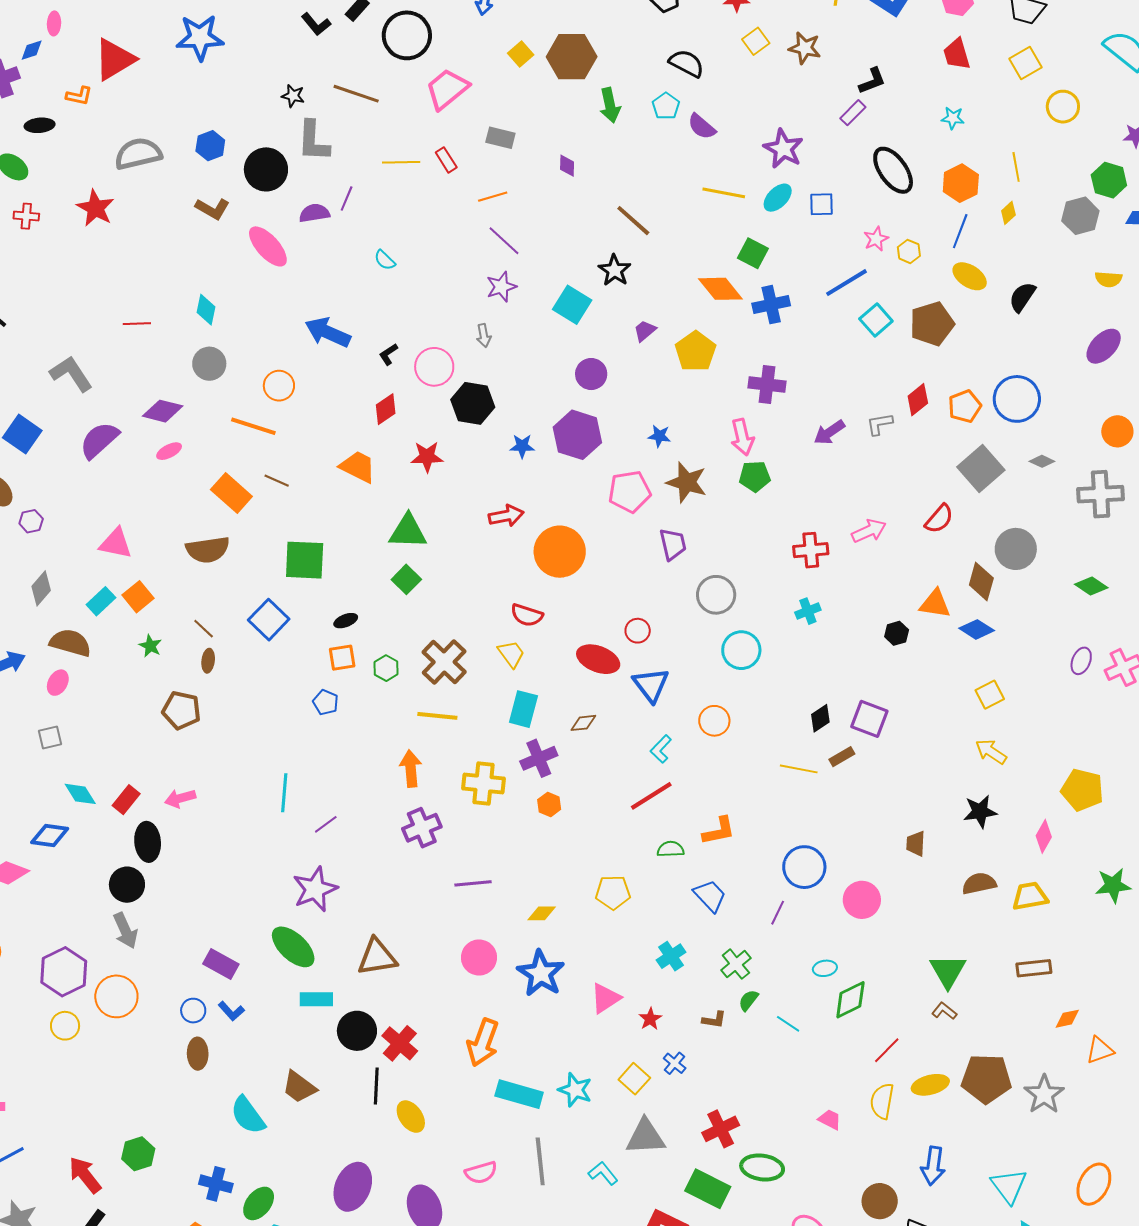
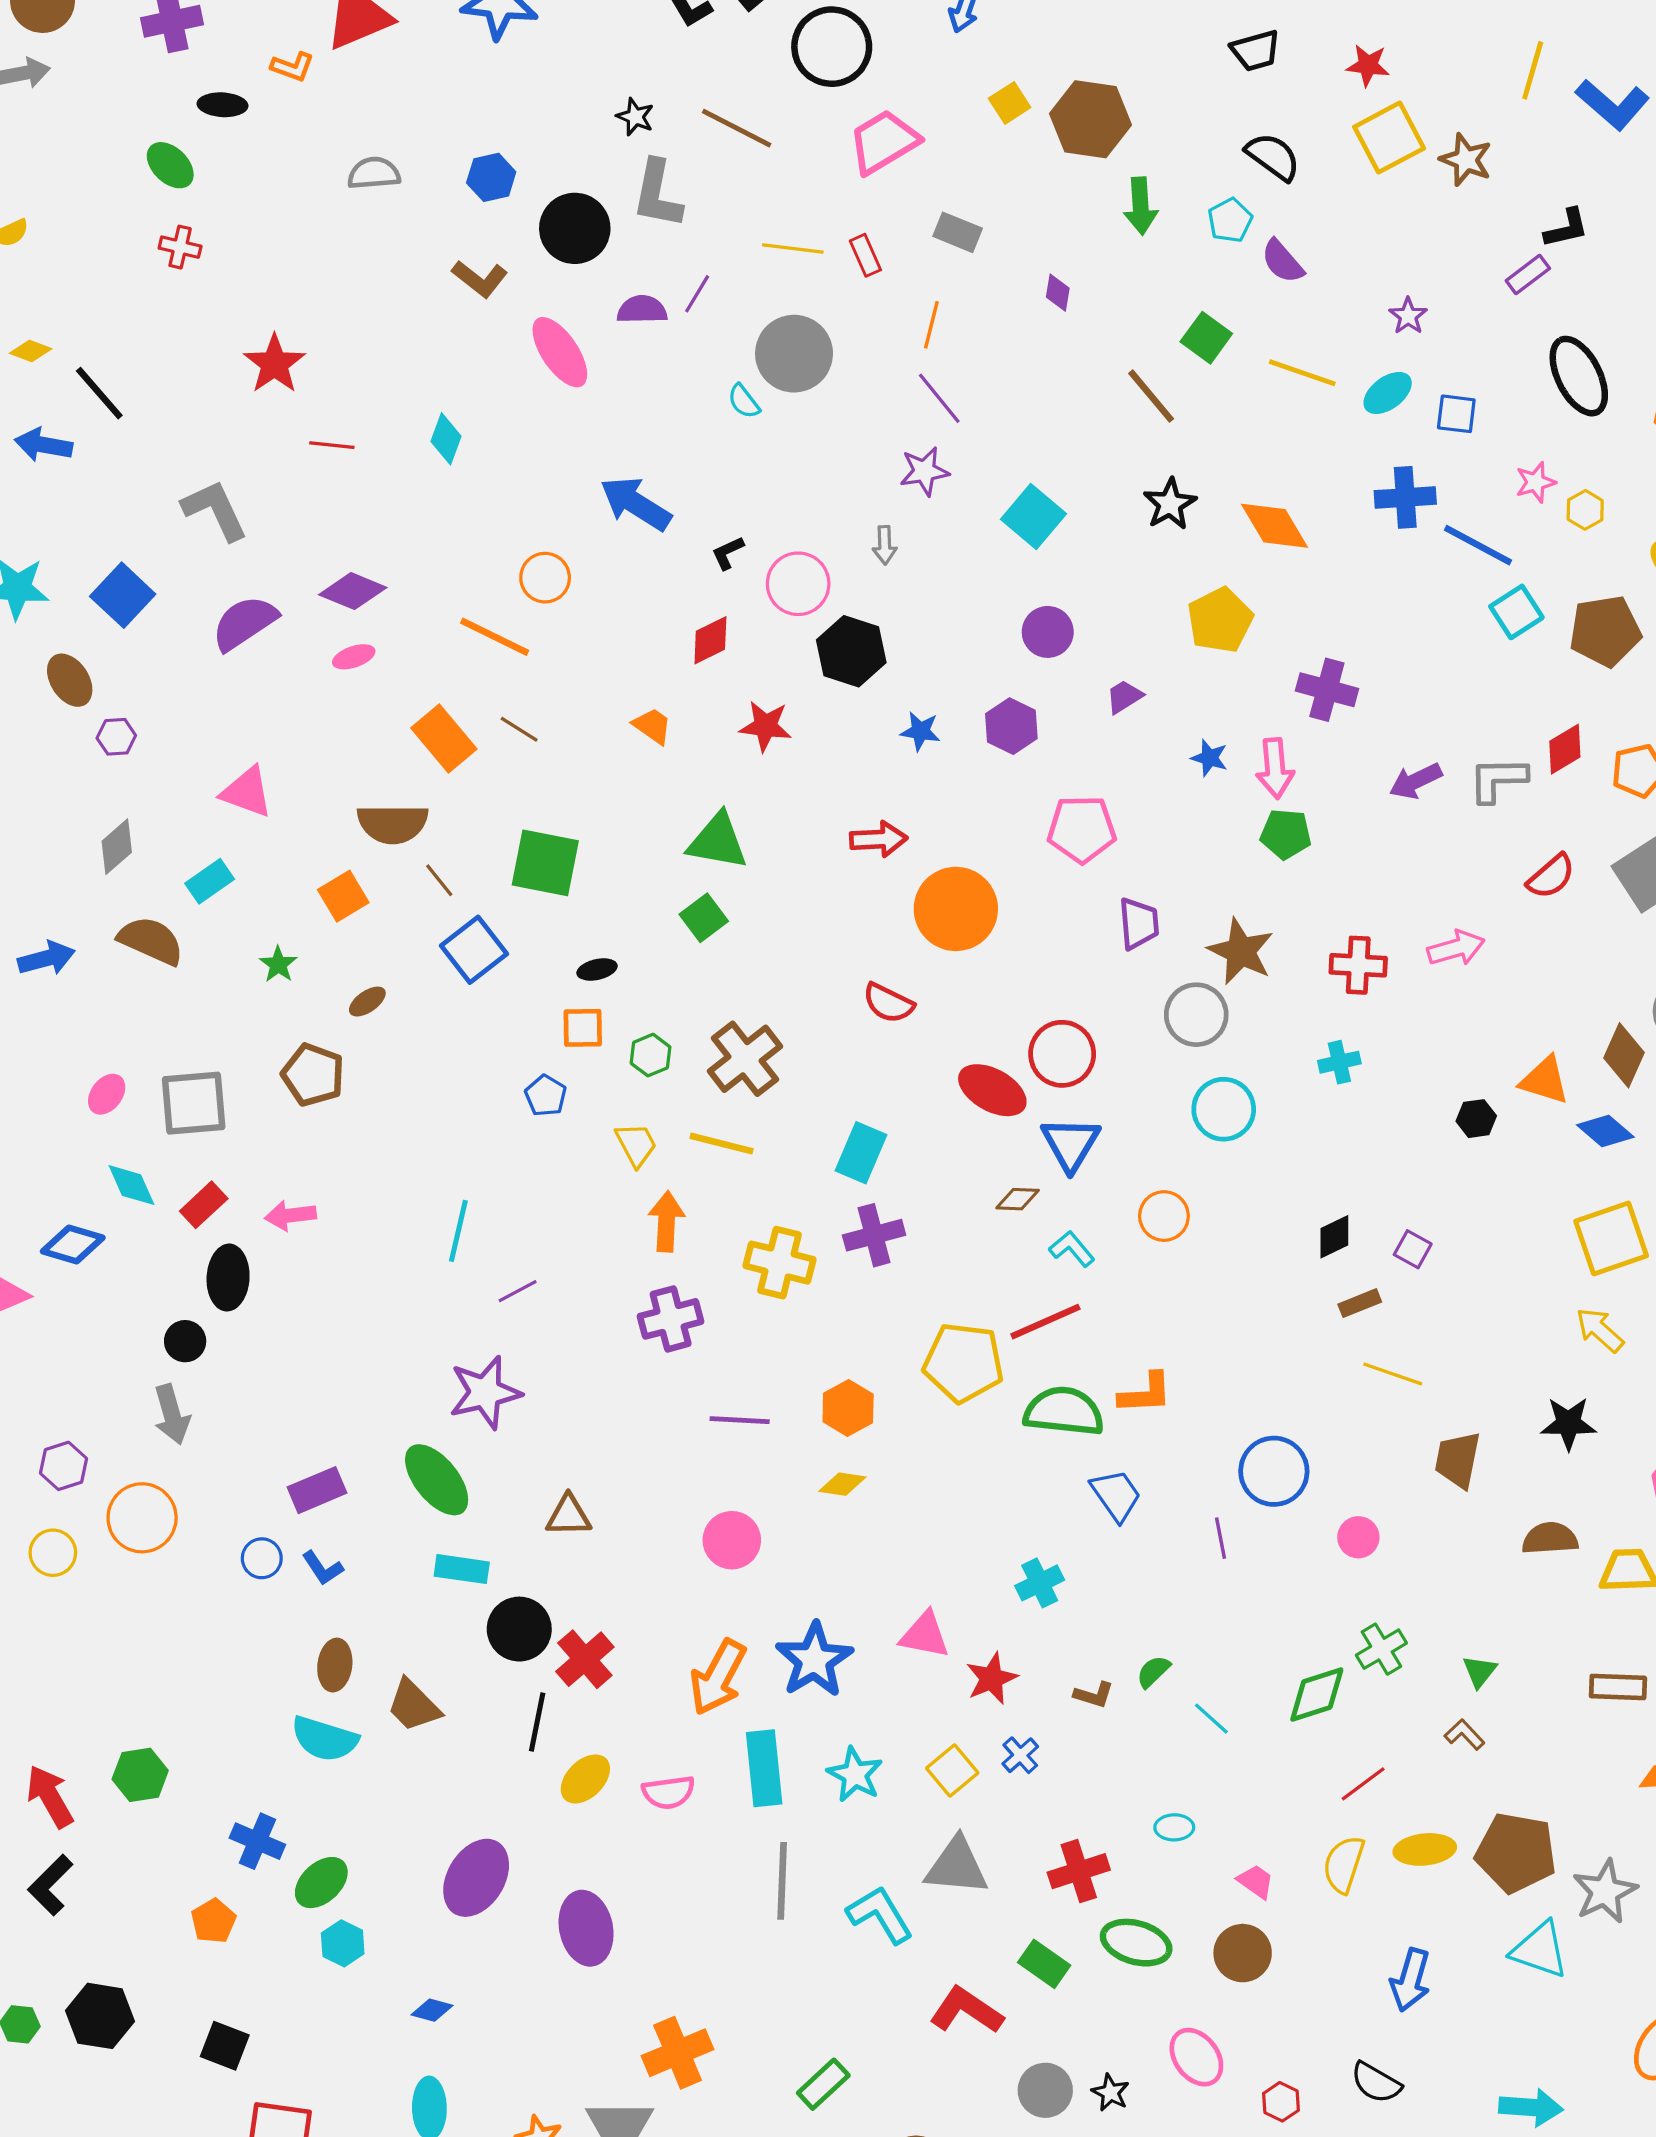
yellow square: (756, 41) -> (1389, 138), size x1.6
purple star: (783, 149) -> (1408, 316), size x0.6
gray semicircle: (138, 154) -> (374, 173), size x0.7
orange line: (493, 197) -> (931, 325), turned -68
red star: (95, 208) -> (274, 364), moved
green square: (753, 253) -> (1206, 338), moved
black star: (615, 270) -> (1170, 504), moved
blue line: (846, 283) -> (1478, 545), turned 51
blue cross: (771, 305) -> (1405, 497), moved
purple trapezoid: (645, 331) -> (1124, 697), moved
gray circle: (209, 364) -> (794, 354), moved, size x1.4
gray L-shape: (879, 424) -> (1498, 779), size x1.4
purple hexagon: (577, 435) -> (1011, 726), size x0.7
blue star: (659, 436) -> (1210, 758), moved
orange trapezoid: (358, 467) -> (652, 726), size x0.7
brown star: (687, 482) -> (1241, 951), moved
red semicircle: (939, 519) -> (1551, 876), moved
orange square: (138, 597) -> (343, 896), moved
brown line: (204, 629) -> (439, 880), moved
red circle: (638, 631) -> (1062, 1054), size x1.6
yellow trapezoid: (511, 654) -> (636, 1145), moved
brown ellipse: (208, 661) -> (367, 1002), turned 40
pink ellipse: (58, 683) -> (107, 1094), moved
yellow square: (990, 695) -> (1611, 1238), size x1.6
purple square: (869, 719) -> (1413, 1249), size x0.6
brown diamond: (583, 723) -> (1018, 1199), moved
gray square: (50, 737) -> (194, 1103), moved, size x1.8
cyan L-shape: (661, 749) -> (1072, 1249), turned 88
yellow line: (799, 769) -> (1393, 1374), moved
orange hexagon: (549, 804) -> (848, 1408), moved, size x1.4
brown trapezoid: (916, 844) -> (1458, 1460), size x1.4
green semicircle: (671, 849) -> (1064, 1411), size x1.8
black circle: (127, 885) -> (185, 1341), size x0.7
yellow pentagon: (613, 892) -> (963, 1363), moved, size x1.4
pink circle: (862, 900) -> (1358, 1537), size x0.7
purple line: (778, 913) -> (1221, 1538), turned -45
brown triangle: (377, 957) -> (569, 1516), size x0.7
purple rectangle: (221, 964) -> (317, 1490), turned -60
green cross: (736, 964) -> (1381, 1649), moved
cyan ellipse: (825, 968) -> (1174, 1827), moved
green triangle: (948, 971) -> (1479, 1671), size x0.6
purple hexagon: (64, 972) -> (63, 1466), size x0.6
blue star: (541, 973) -> (814, 1660), moved
pink triangle: (605, 998) -> (925, 1635), turned 36
red star: (650, 1019) -> (992, 1678), size x1.4
brown ellipse: (198, 1054) -> (335, 1665), moved
cyan rectangle: (519, 1094) -> (764, 1768), turned 60
cyan semicircle: (248, 1115) -> (325, 1739), turned -45
yellow ellipse: (411, 1117) -> (585, 1779), turned 72
pink semicircle: (481, 1173) -> (668, 1792), moved
cyan L-shape: (603, 1173) -> (880, 1915), size x1.4
cyan triangle: (1009, 1186) -> (1540, 1950), moved, turned -42
green rectangle: (708, 1189) -> (1044, 1964), size x0.7
brown circle: (880, 1201) -> (1243, 1953), moved

